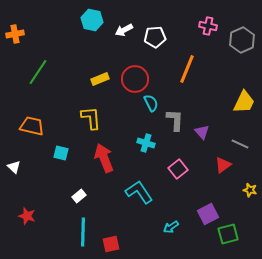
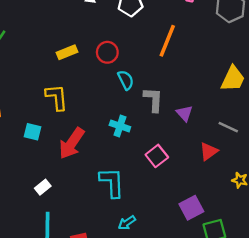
red circle: (135, 79) -> (107, 52), size x0.7
cyan square: (61, 153) -> (32, 132), moved
red arrow: (104, 158) -> (72, 143), turned -124
cyan L-shape: (139, 192) -> (112, 182), turned 32
cyan arrow: (171, 227) -> (127, 223), moved

